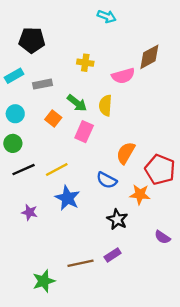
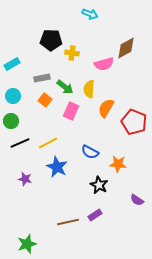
black pentagon: (32, 40) -> (51, 40), moved
gray rectangle: (43, 84) -> (42, 78), moved
orange semicircle: (126, 153) -> (106, 108), moved
red pentagon: (160, 170) -> (134, 122), moved
green star: (44, 281) -> (27, 244), moved

